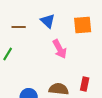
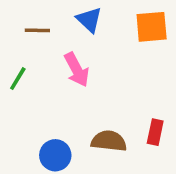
pink arrow: (60, 49) -> (77, 70), moved

